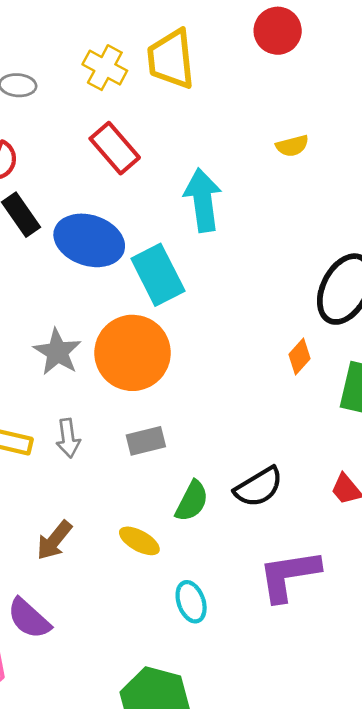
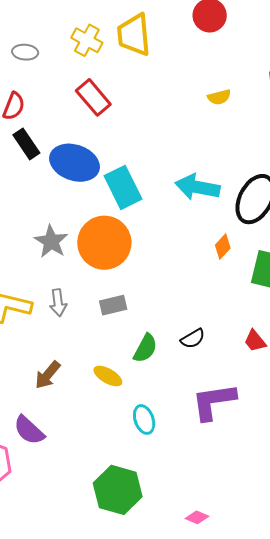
cyan arrow: (203, 200) -> (198, 187), moved, turned -72
black semicircle: (259, 487) -> (193, 339), size x0.7

